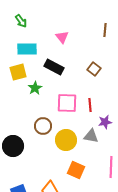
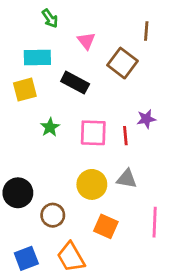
green arrow: (21, 21) -> (50, 18), moved
brown square: (94, 69) -> (123, 63), moved, size x1.5
green star: (35, 88) -> (50, 127), moved
purple star: (105, 122) -> (146, 119), moved
brown circle: (43, 126) -> (53, 215), moved

